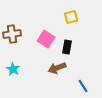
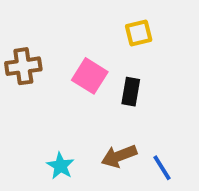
brown arrow: (57, 68) -> (119, 156), moved
cyan star: (13, 69) -> (60, 166), moved

